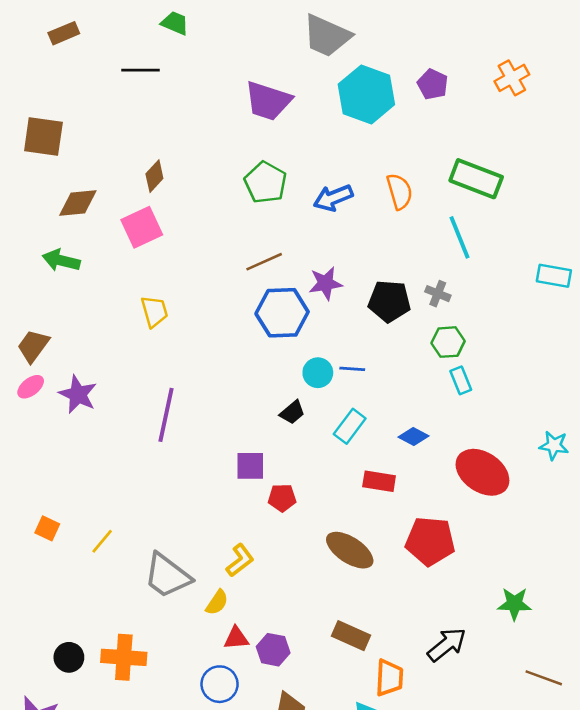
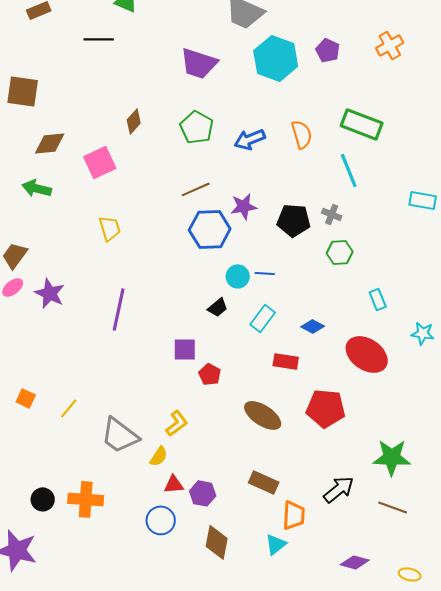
brown diamond: (154, 176) -> (134, 121), moved
cyan rectangle: (461, 380) -> (378, 299), moved
red pentagon: (282, 498) -> (210, 374), turned 30
green star: (514, 604) -> (392, 457), size x1.4
brown line: (544, 678) -> (393, 507), moved

